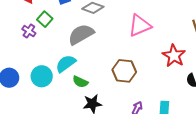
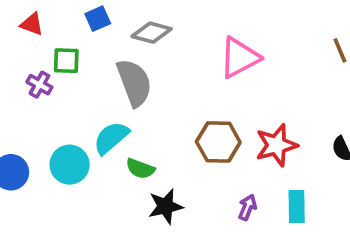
green square: (45, 19) -> (66, 61), turned -35
gray semicircle: (81, 34) -> (134, 83), turned 104
red star: (174, 56) -> (276, 145), moved, turned 30

